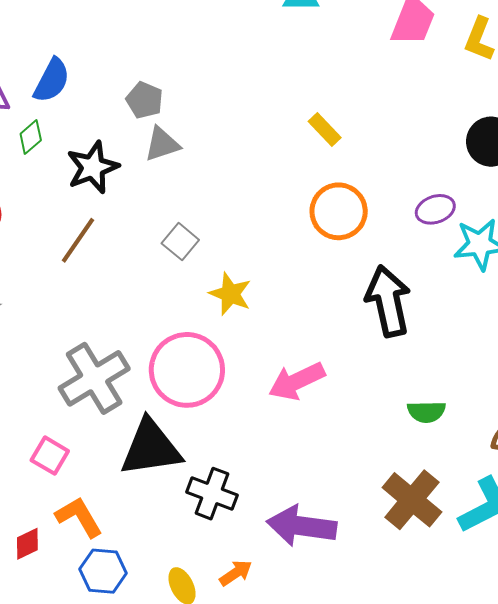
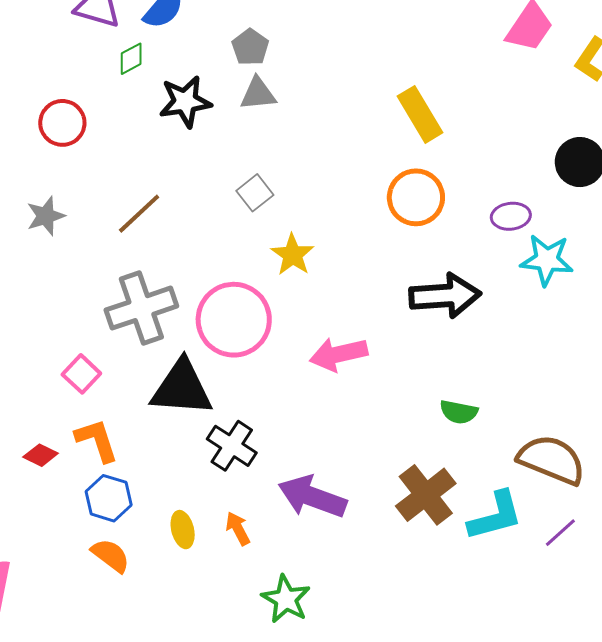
yellow rectangle: (325, 129) -> (420, 114), size x1.6
brown line: (78, 240) -> (139, 214), moved
black arrow: (388, 301) -> (445, 296), turned 86
red diamond: (27, 544) -> (41, 455), turned 40
orange arrow: (236, 573) -> (238, 528), turned -96

